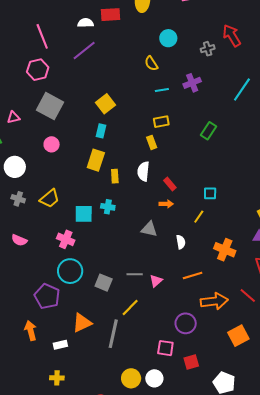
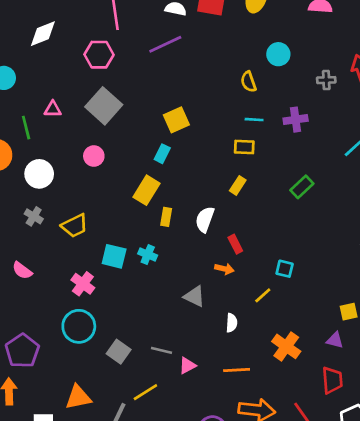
yellow rectangle: (161, 122) -> (244, 147), moved
yellow rectangle: (152, 142) -> (238, 185), moved, turned 40
purple pentagon: (47, 296) -> (22, 351), moved

